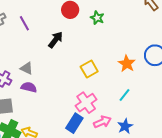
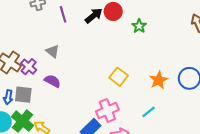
black arrow: (56, 40) -> (94, 16), moved
gray triangle: (27, 68) -> (53, 51), moved
yellow square: (89, 69) -> (119, 77), turned -36

